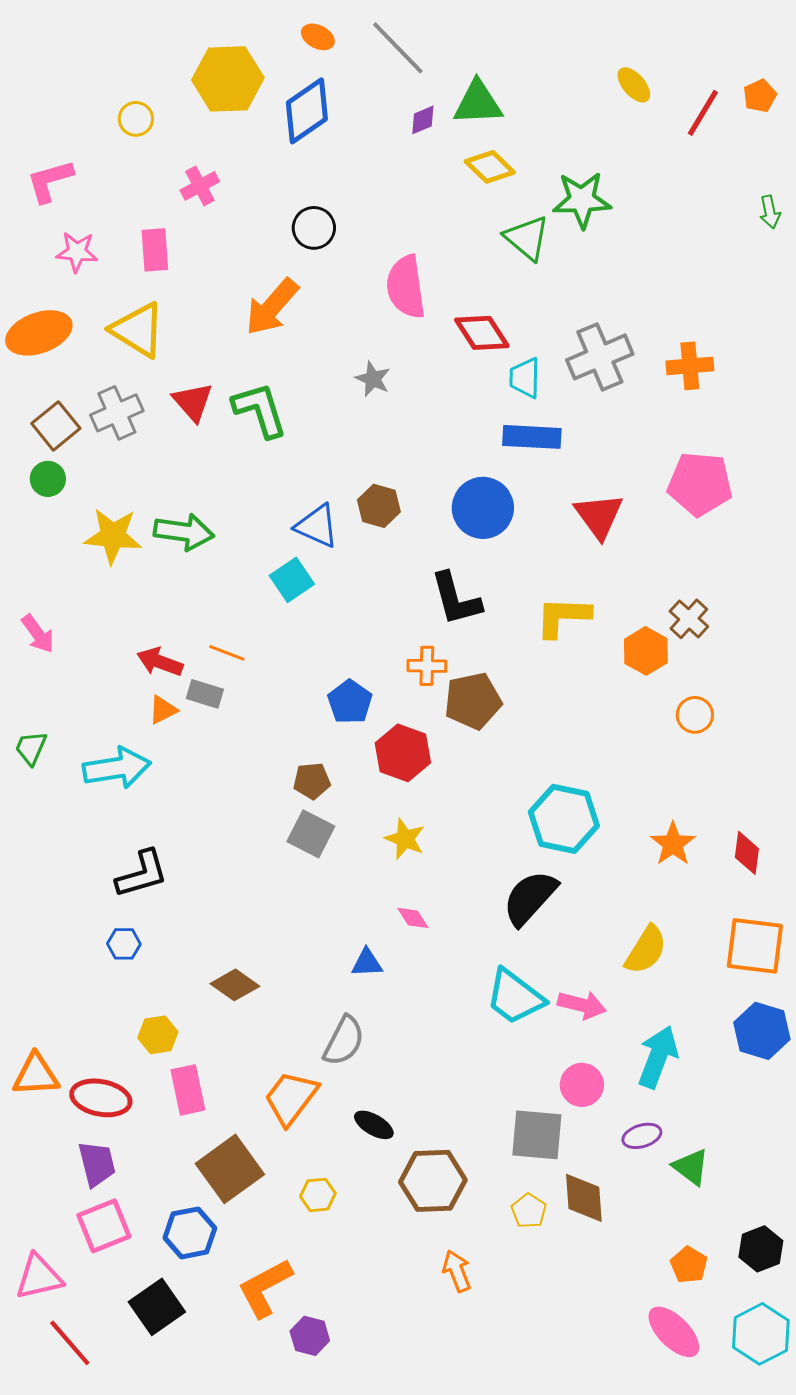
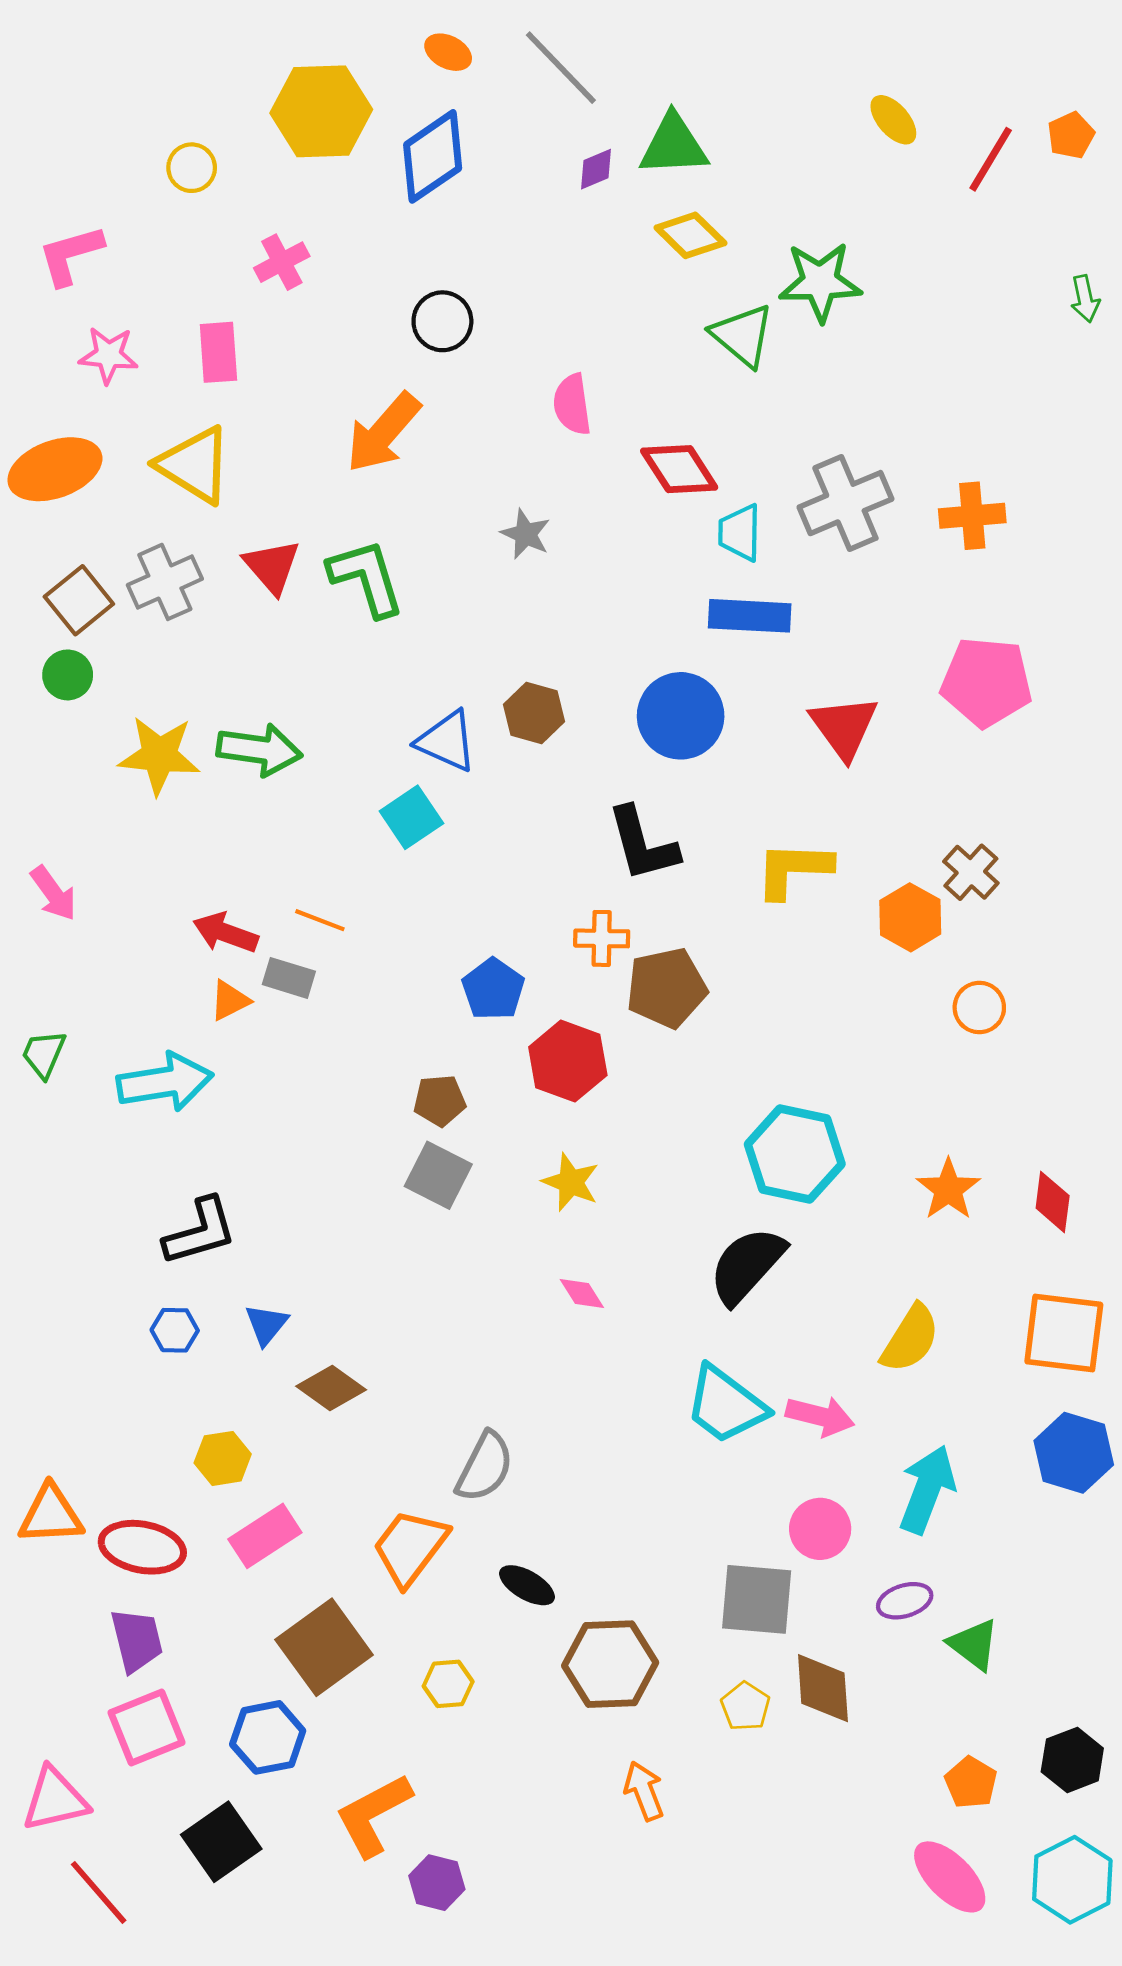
pink semicircle: (406, 287) -> (572, 404), size x0.7
blue triangle: (367, 963) -> (266, 1325), moved, turned -48
pink rectangle: (188, 1090) -> (265, 1536), turned 69

